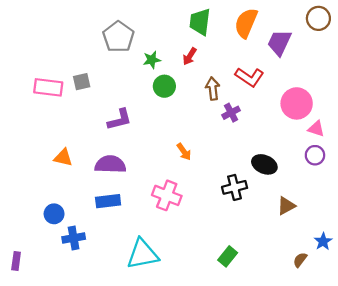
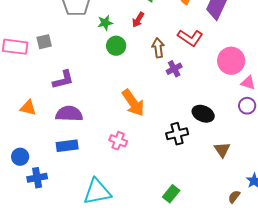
purple L-shape: (120, 120) -> (63, 80), moved
orange arrow: (184, 152) -> (133, 103), size x1.8
pink cross: (167, 195) -> (118, 141), size x0.7
brown triangle: (286, 206) -> (222, 150), turned -36

